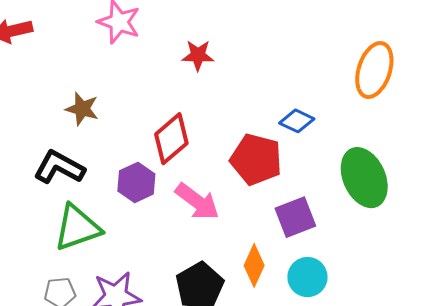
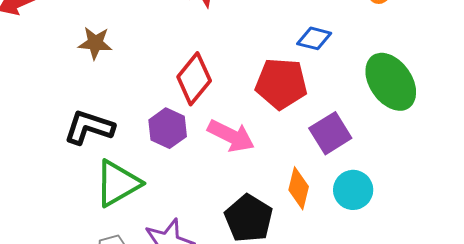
brown star: (82, 109) -> (95, 43), moved

